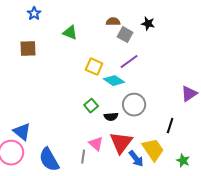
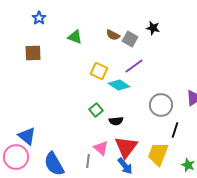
brown semicircle: (113, 22) -> (113, 35), moved, turned -152
gray circle: (134, 105) -> (161, 105), moved
yellow trapezoid: (153, 150) -> (158, 154), turned -125
blue arrow: (136, 159) -> (125, 166), moved

